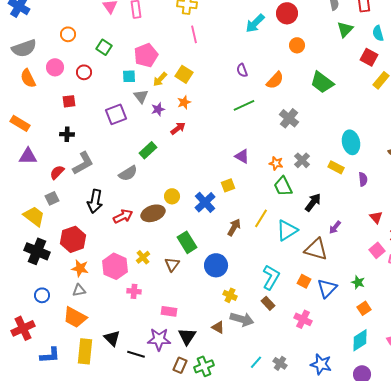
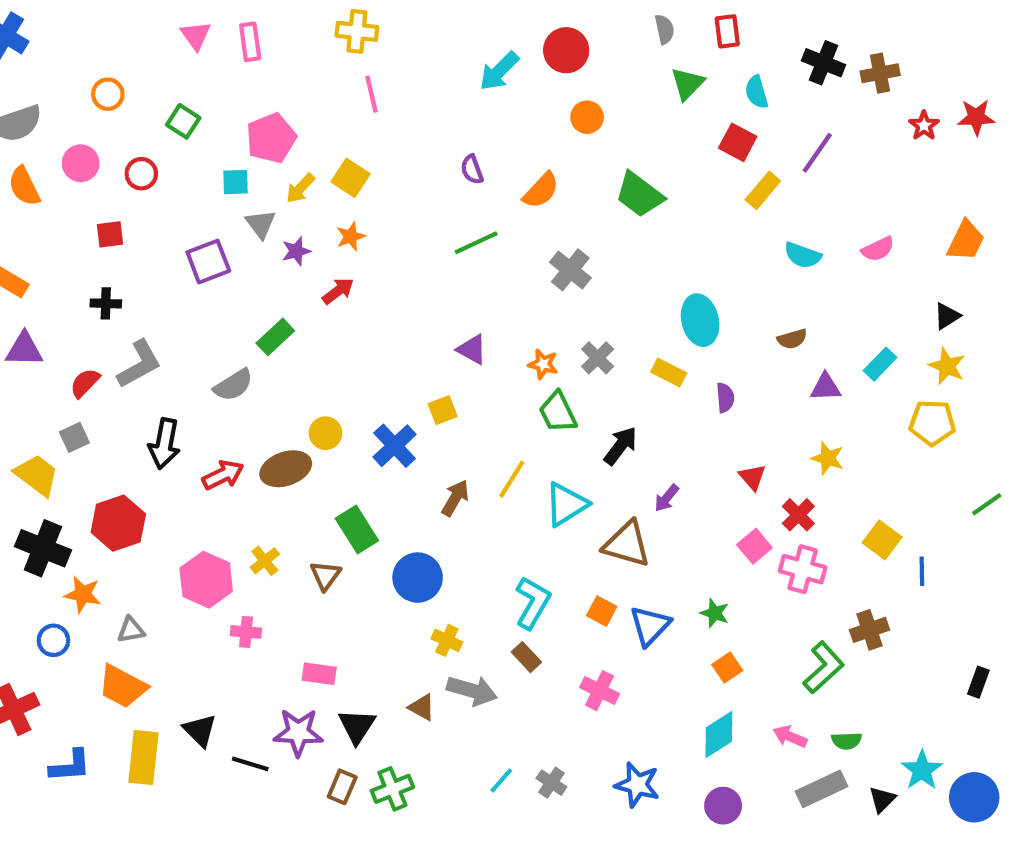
orange star: (80, 268) -> (83, 594), moved

